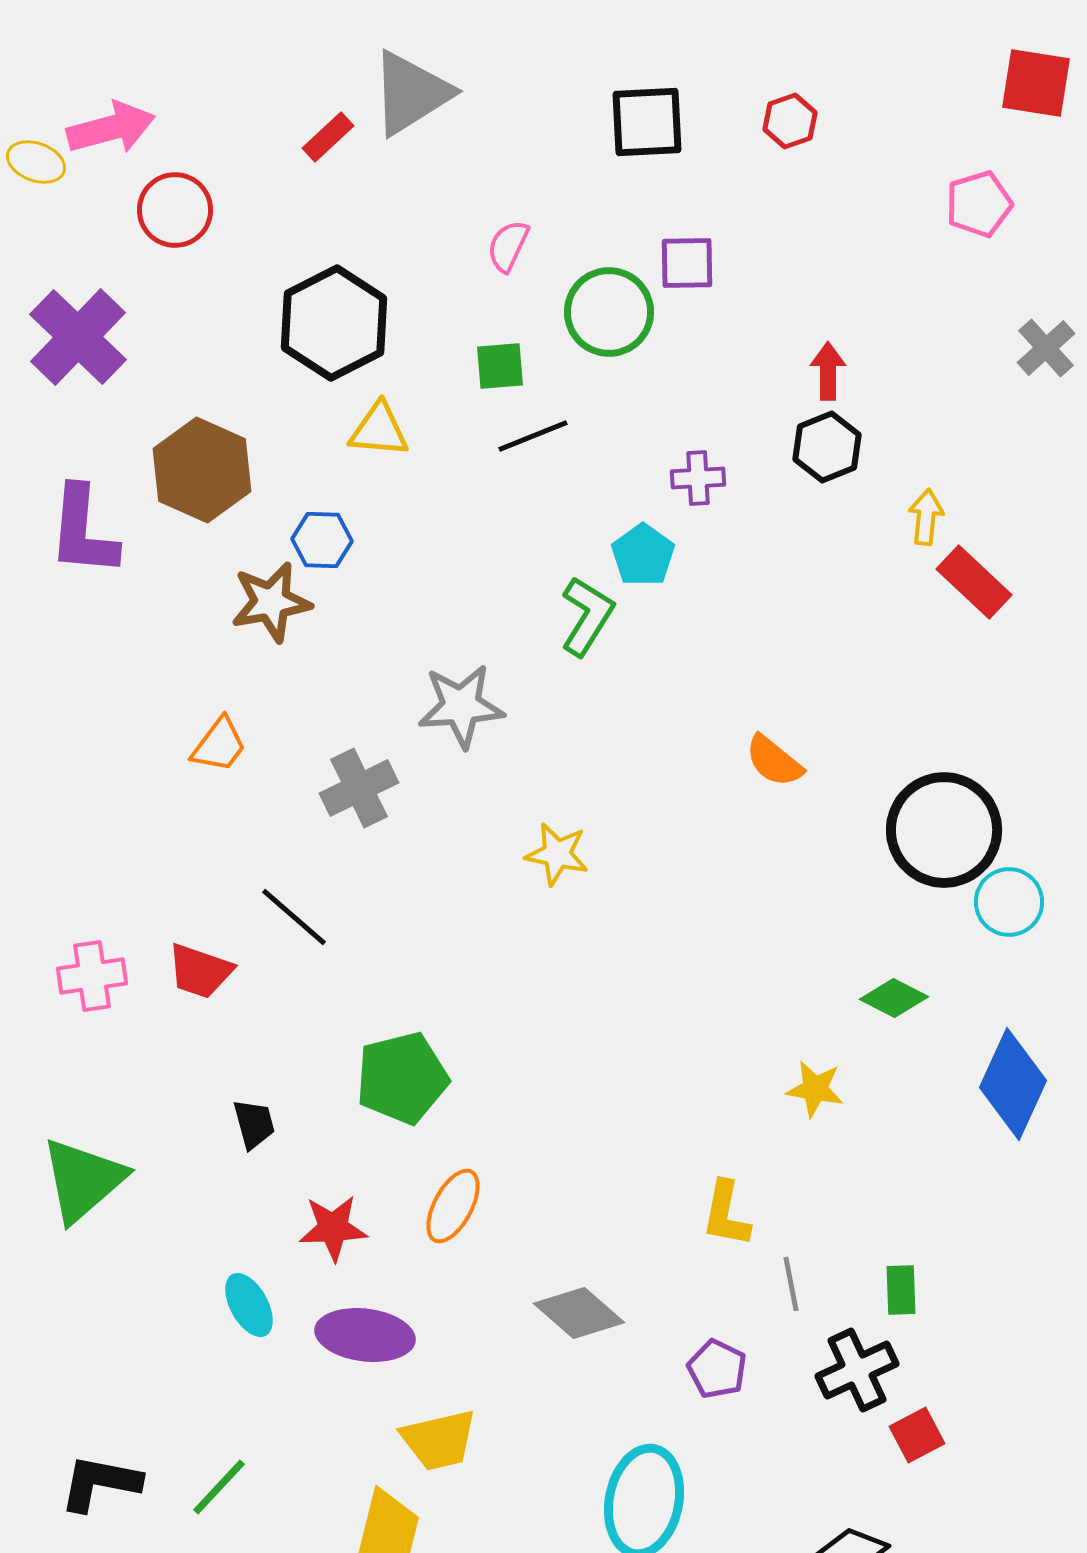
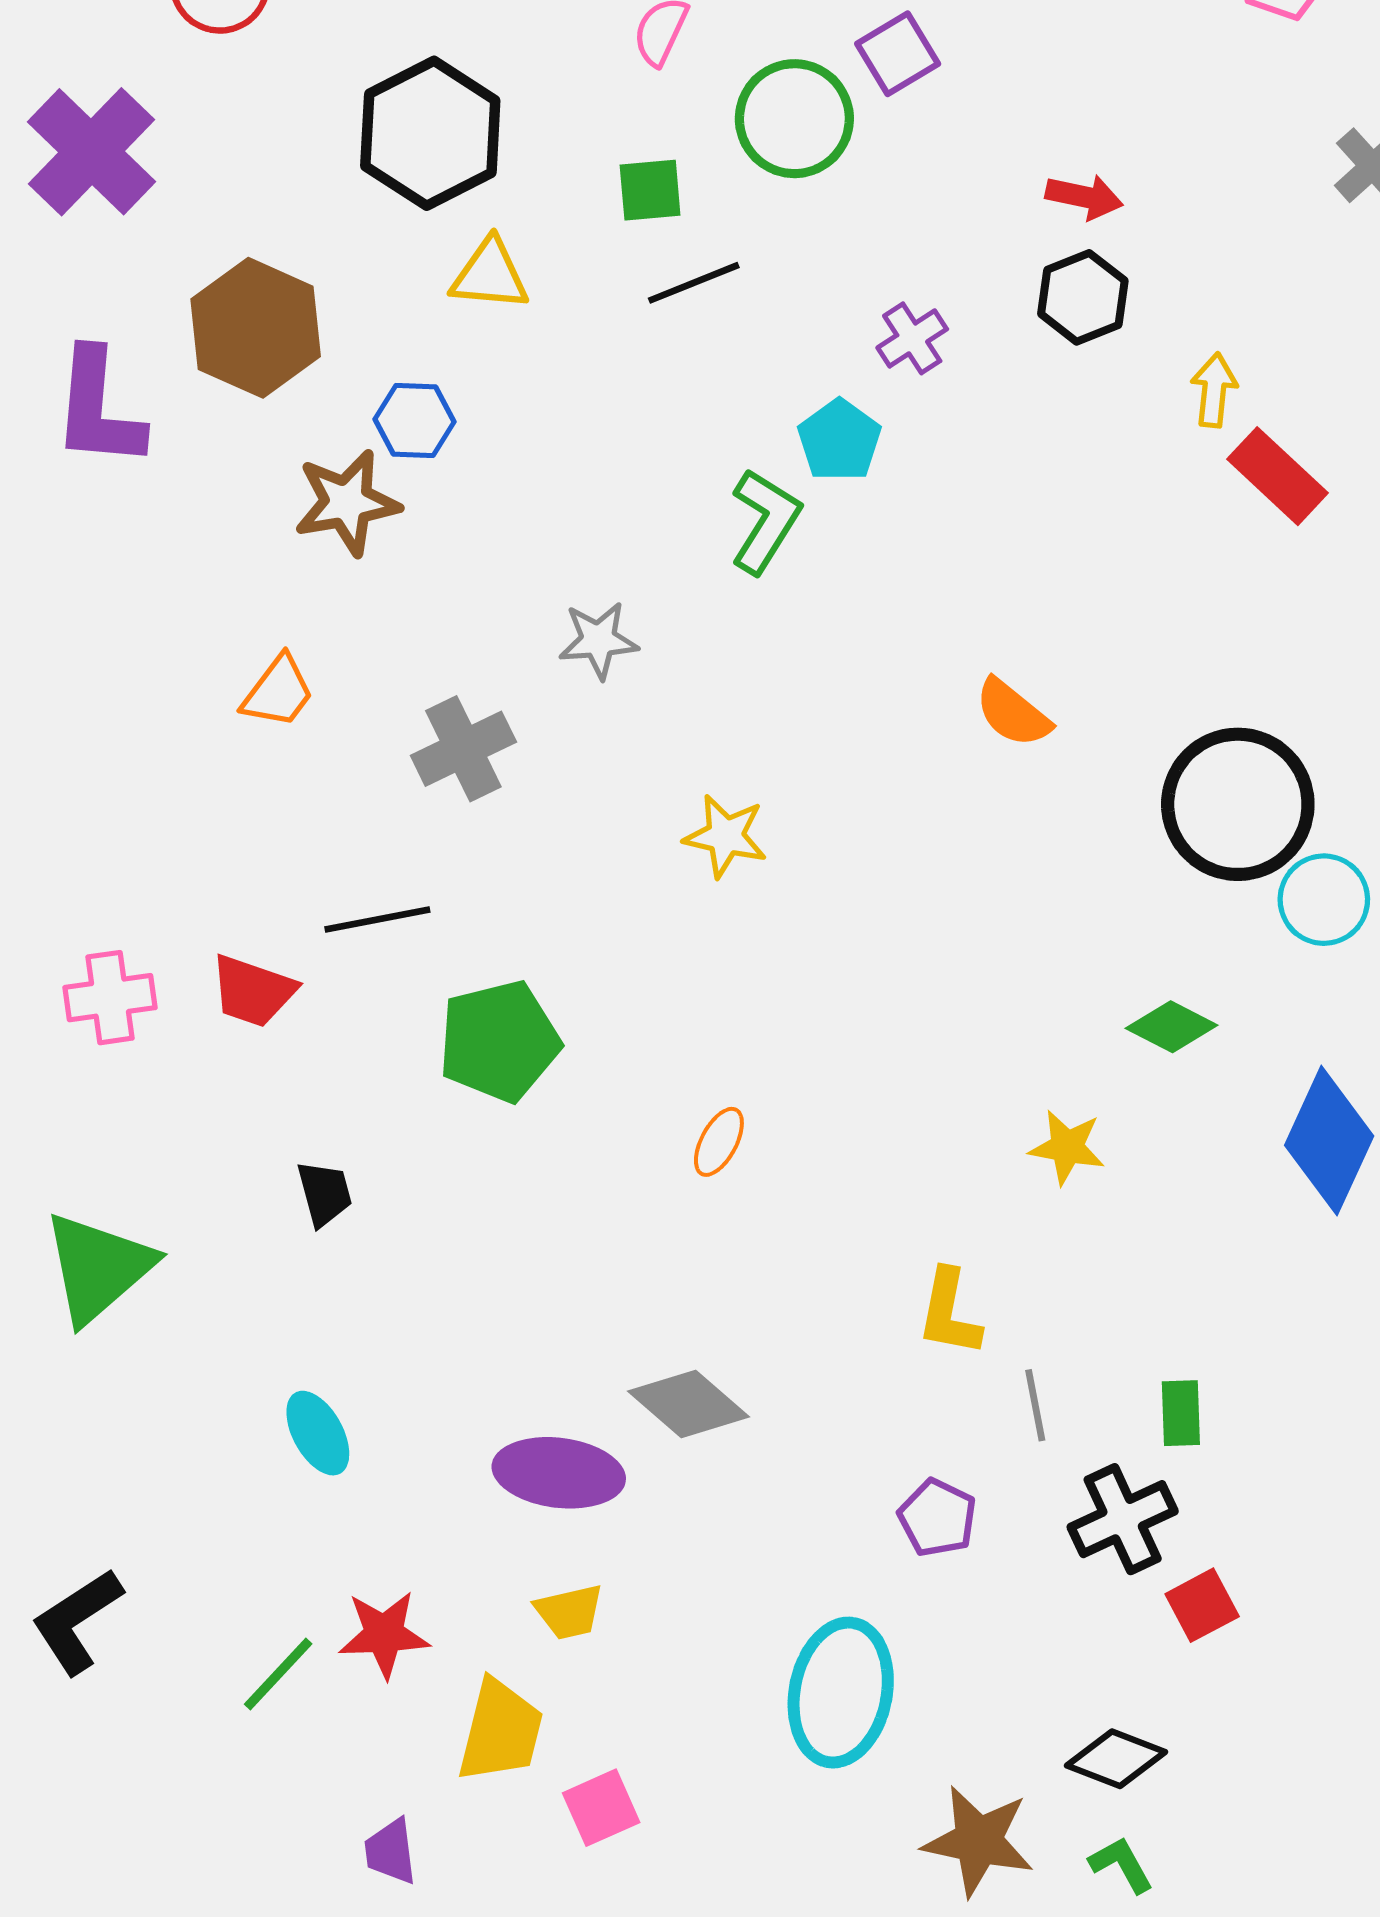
purple square: (687, 263) -> (898, 54), turned -30
red arrow: (828, 371) -> (1084, 197), turned 102
purple cross: (698, 478) -> (912, 338), turned -30
gray star: (461, 706) -> (598, 640), size x0.7
black line: (294, 917) -> (377, 919), turned -52
green pentagon: (402, 1078) -> (499, 1041), moved
orange ellipse: (453, 1206) -> (719, 1142), moved, size x0.7
red star: (333, 1228) -> (384, 1634), moved
gray diamond: (579, 1313) -> (688, 1404), moved
purple ellipse: (365, 1335) -> (559, 1473), moved
yellow trapezoid: (439, 1440) -> (569, 1612), size x0.7
black L-shape: (100, 1483) -> (77, 1621), moved, turned -44

